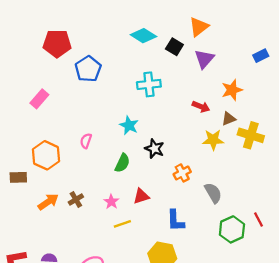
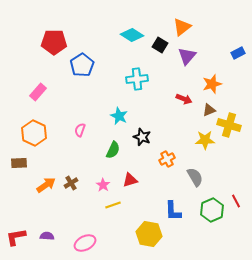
yellow star: (213, 140) -> (205, 140), moved
orange hexagon: (46, 155) -> (34, 133), moved
blue L-shape: (176, 221) -> (173, 211), moved

